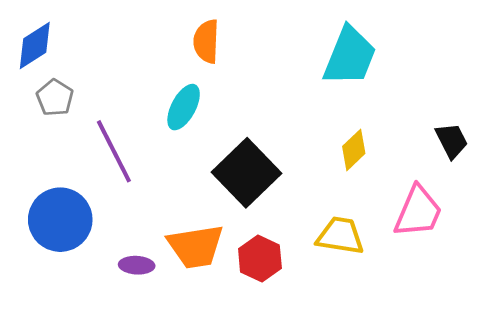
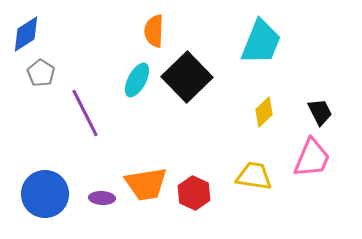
black trapezoid: (452, 141) -> (320, 112), moved
black square: (247, 173) -> (187, 77), moved
blue circle: (60, 220) -> (45, 194), moved

